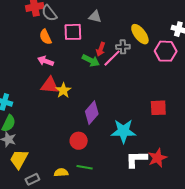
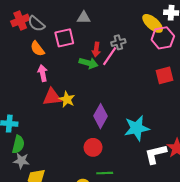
yellow ellipse: (140, 34) -> (153, 23), moved
pink arrow: (46, 61) -> (43, 73), turned 70
red square: (158, 108) -> (164, 75), moved

